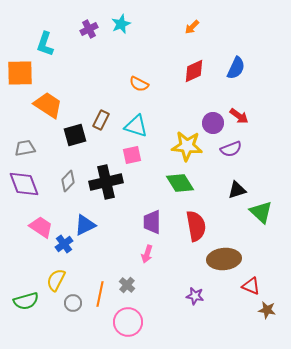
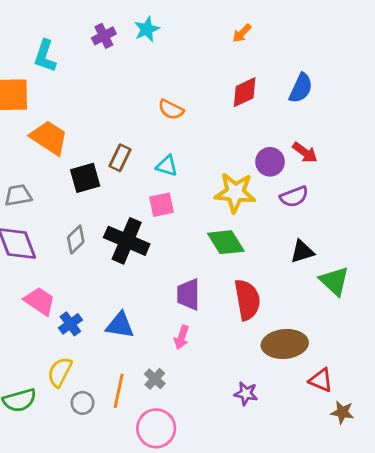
cyan triangle: (136, 126) -> (167, 166), size x0.7
black cross: (106, 182) -> (127, 241), turned 36
blue triangle: (85, 225) -> (120, 325), moved, turned 35

